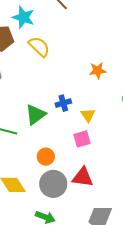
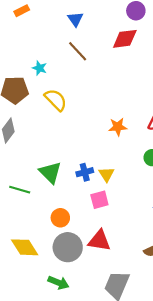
cyan star: (23, 17) -> (39, 68), size x0.6
blue cross: (63, 103) -> (85, 172), moved
green triangle: (36, 115) -> (50, 173), turned -40

